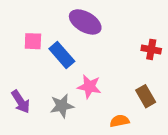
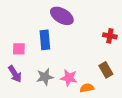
pink square: (33, 41) -> (19, 49), moved
blue rectangle: (62, 55) -> (45, 40), turned 36
pink star: (89, 87) -> (69, 78), moved

